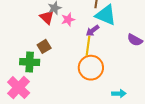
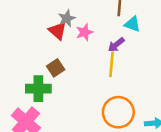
cyan triangle: (106, 15) -> (132, 24), size x0.6
orange circle: (91, 68) -> (118, 112), moved

